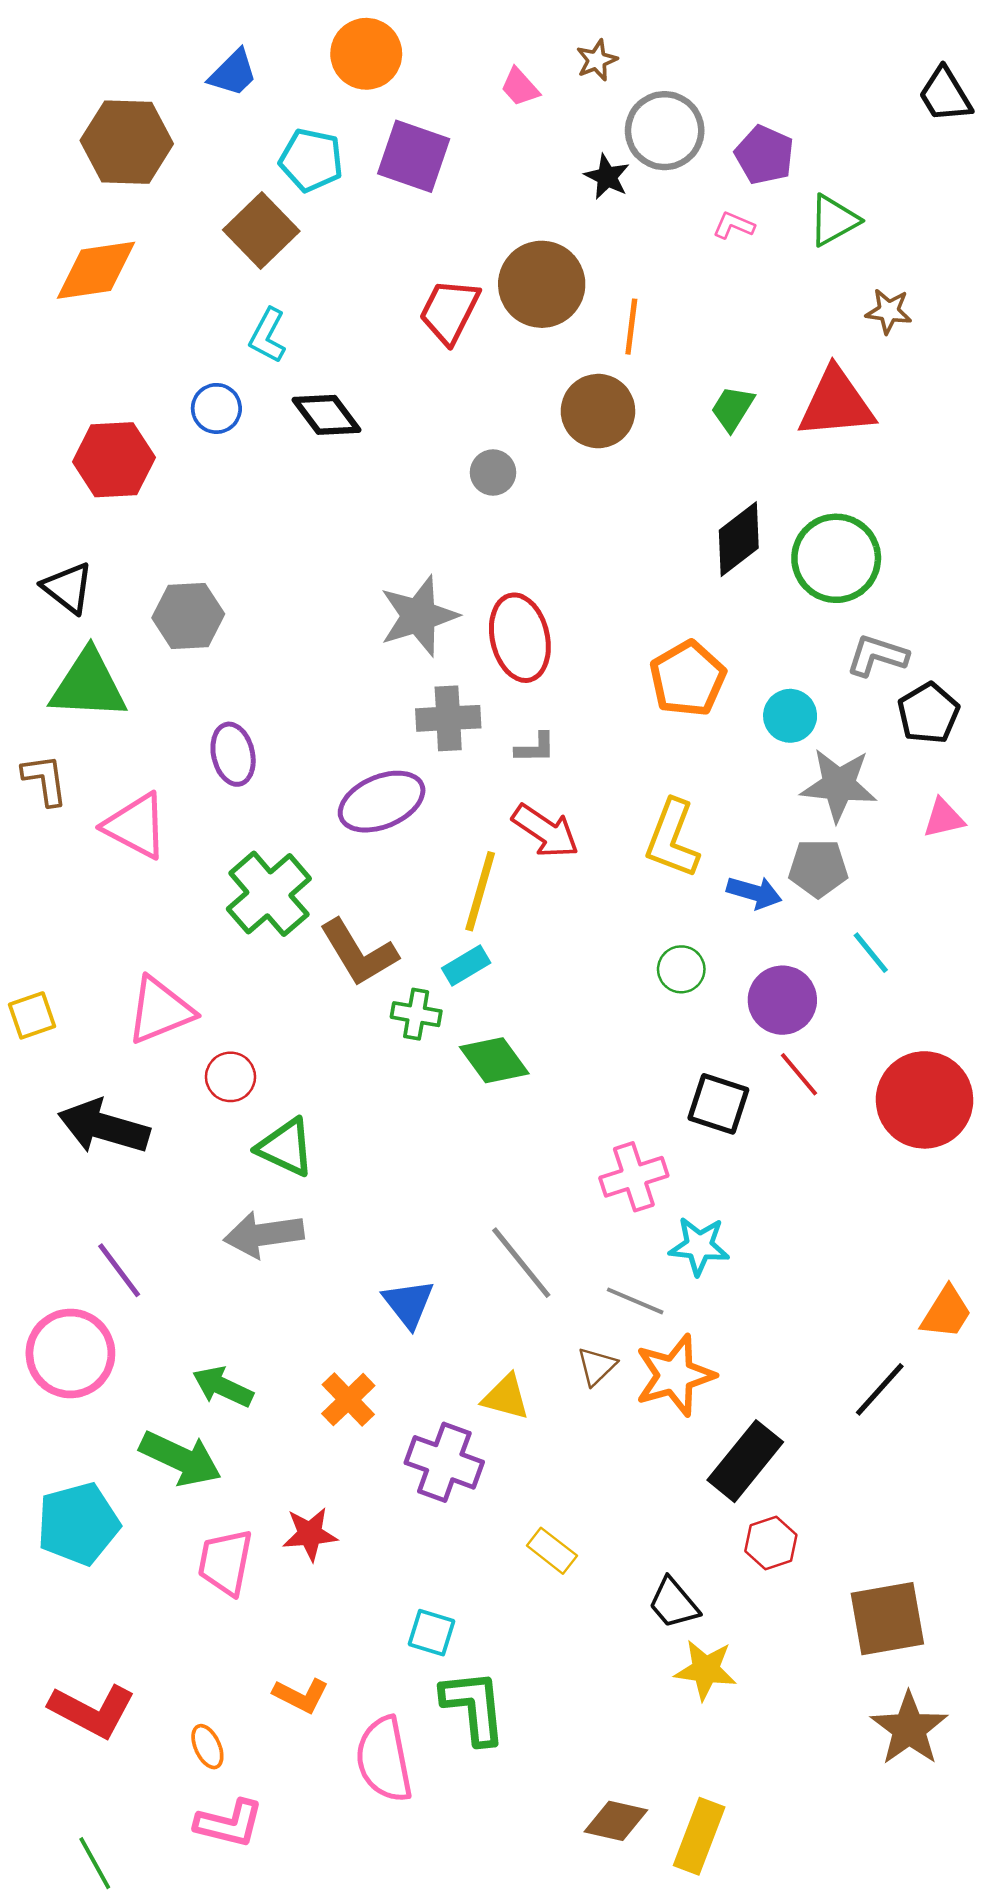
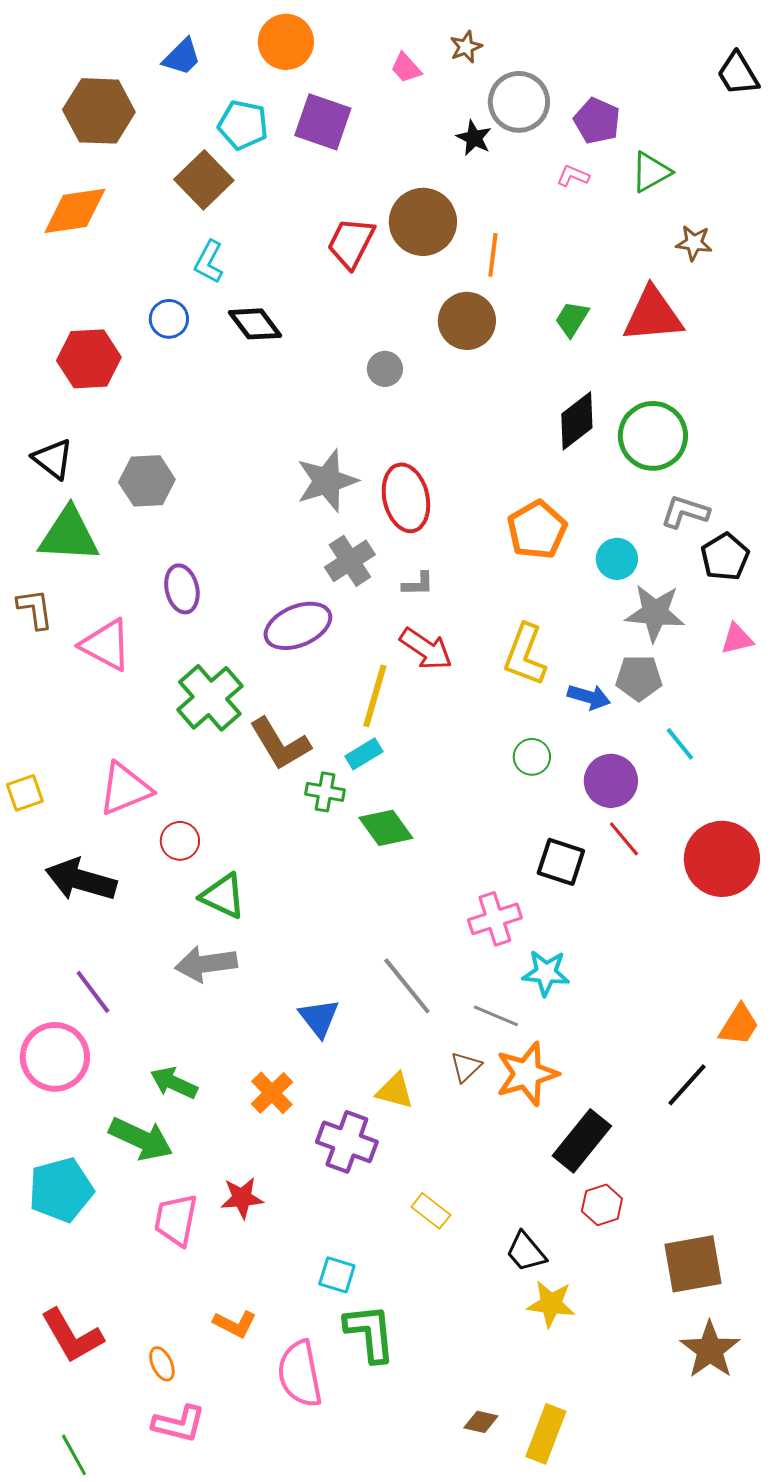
gray cross: (448, 718) -> (350, 561), turned -30
red L-shape: (92, 1711) -> (72, 1336), turned 32
brown diamond: (616, 1821) -> (481, 1422), size x0.7

